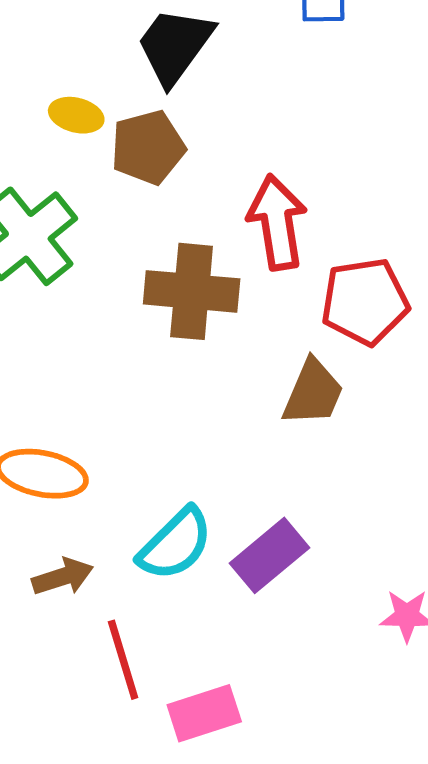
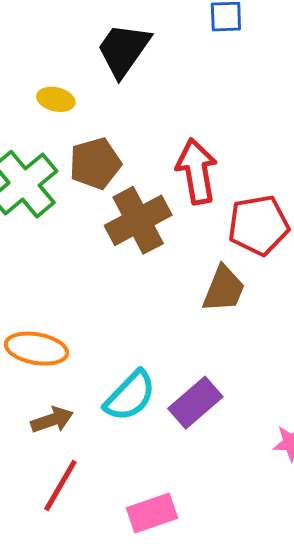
brown pentagon: (148, 147) -> (95, 163), moved
brown cross: (192, 291) -> (138, 220), turned -32
red line: (123, 660) -> (60, 486), moved, turned 48

